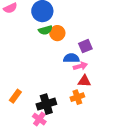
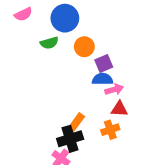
green semicircle: (45, 30) -> (49, 43), moved
purple square: (85, 46) -> (104, 64), moved
orange rectangle: (15, 96) -> (77, 122), moved

